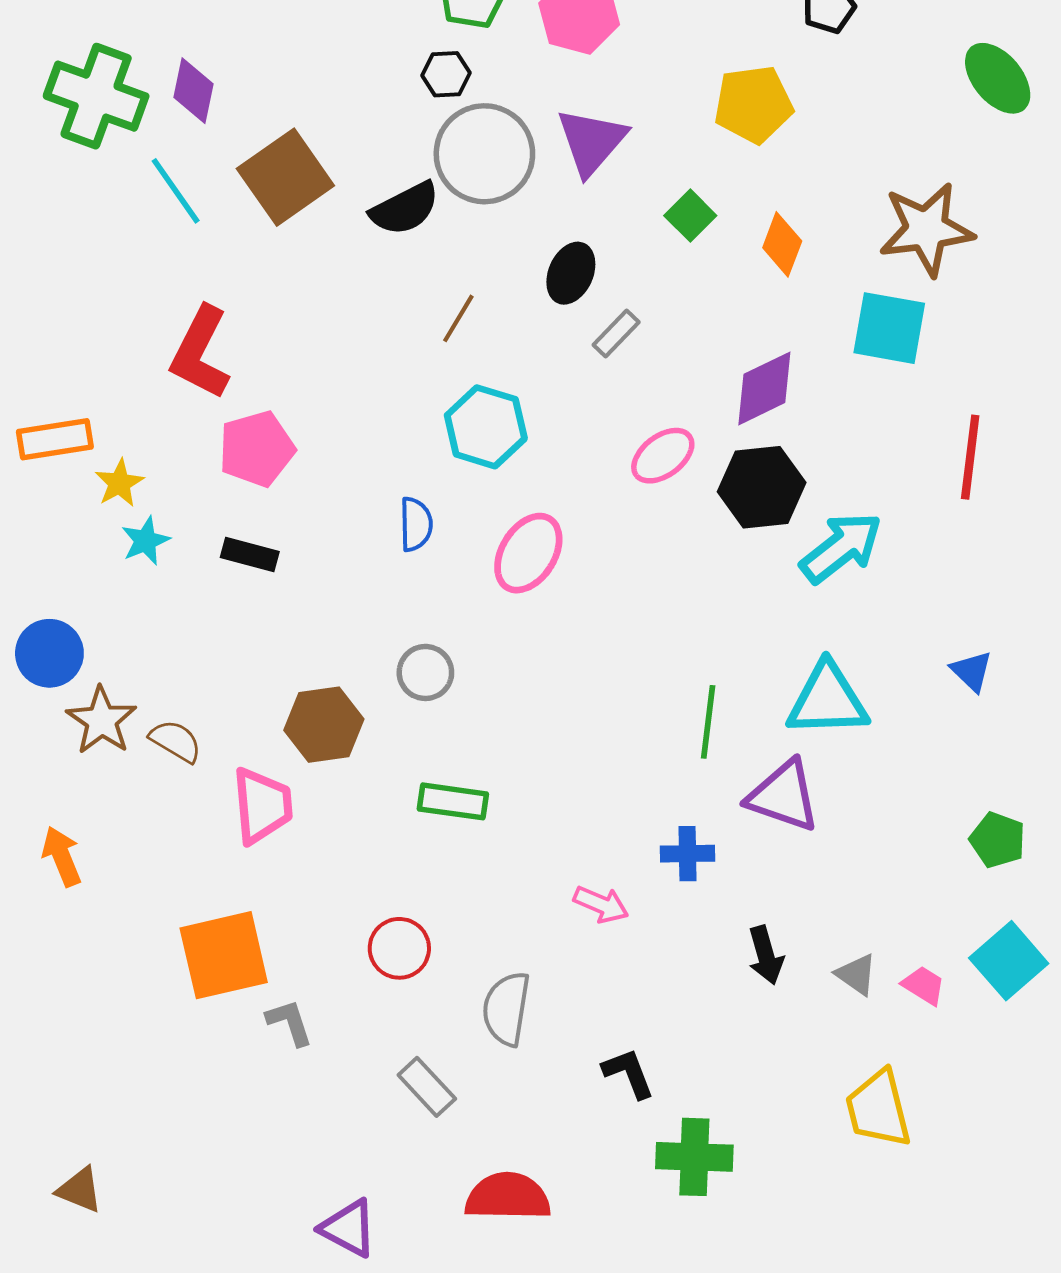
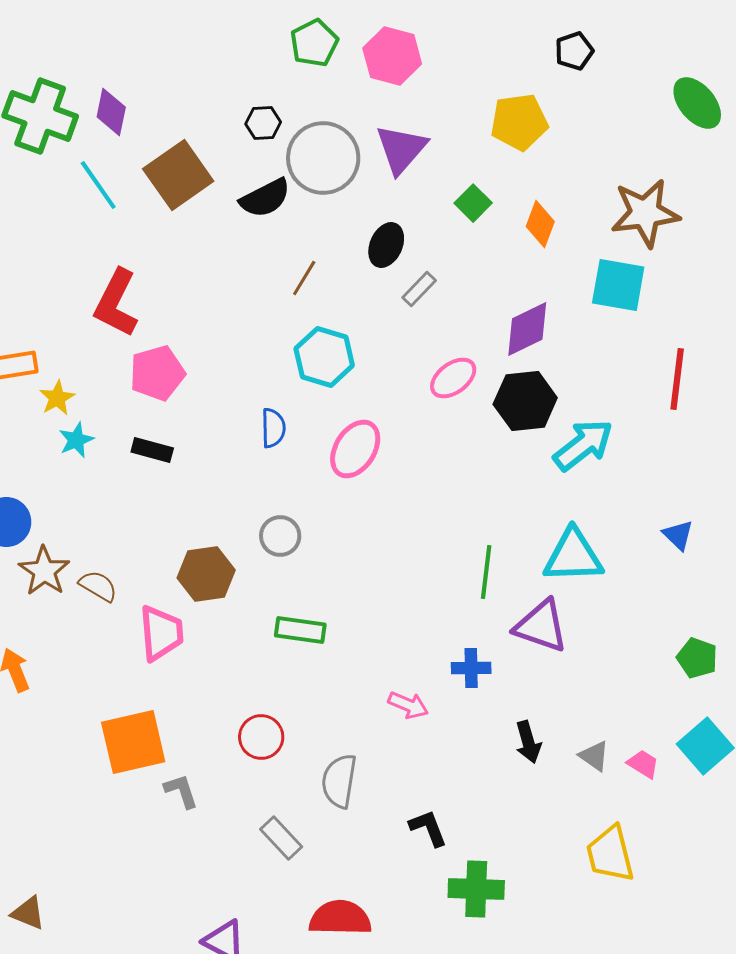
black hexagon: (446, 74) -> (263, 123), moved

